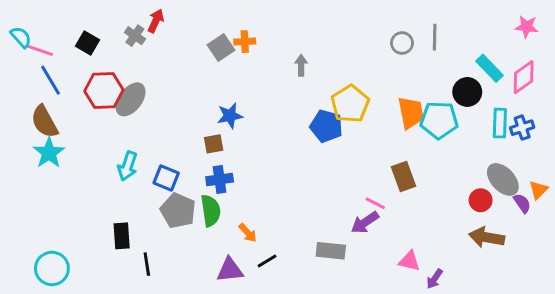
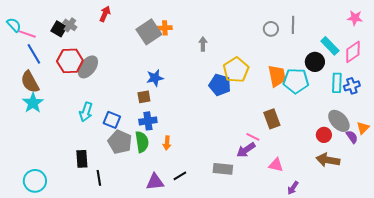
gray cross: (135, 36) -> (70, 25), moved
gray square: (221, 47) -> (149, 32), size x1.4
orange arrow: (248, 233) -> (167, 143), moved, turned 48
pink triangle: (409, 261) -> (276, 165), moved

